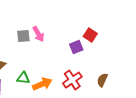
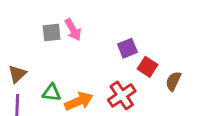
red square: (90, 35) -> (148, 67), moved
brown semicircle: (102, 80) -> (173, 81), moved

